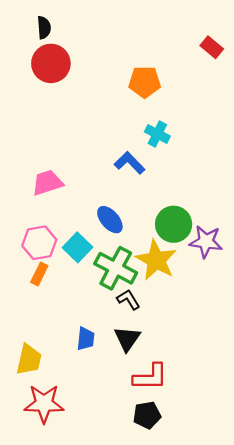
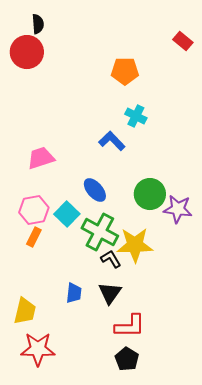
red circle: (51, 63) -> (27, 52), moved
yellow star: (156, 260) -> (135, 245), moved, turned -30
black pentagon: (147, 415) -> (127, 359), turned -30

